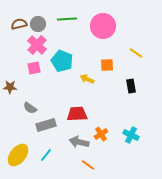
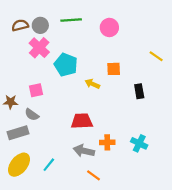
pink circle: (103, 26) -> (109, 27), size x0.7
yellow line: (136, 53) -> (156, 56), moved
pink square: (34, 68) -> (36, 90), moved
brown star: (10, 87) -> (11, 102), moved
gray rectangle: (46, 125) -> (18, 133), moved
orange cross: (101, 134) -> (107, 142), turned 32

